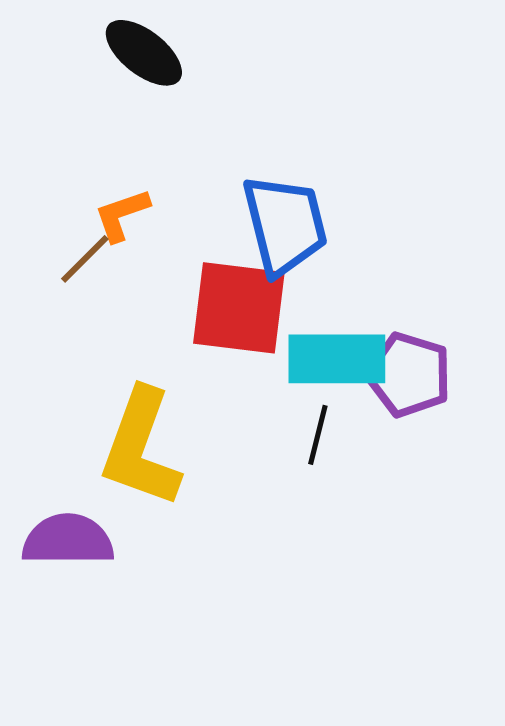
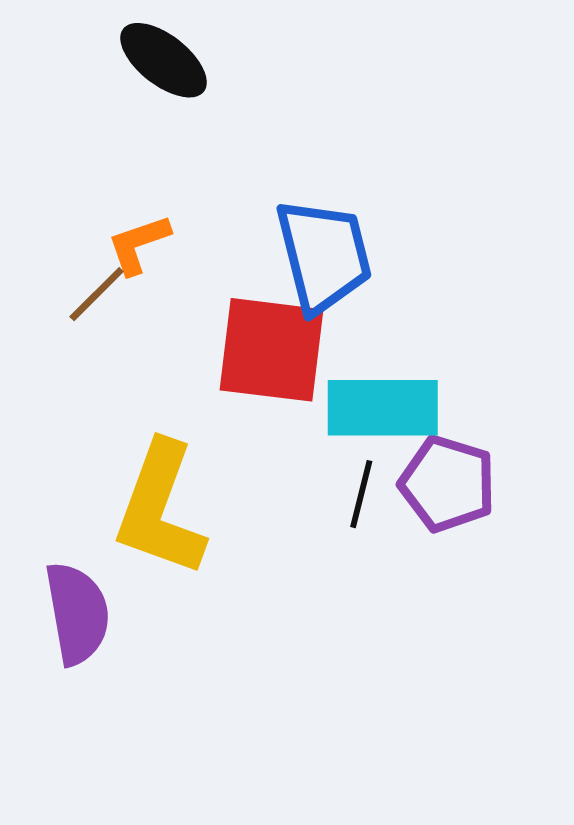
purple pentagon: (409, 375) -> (447, 484), moved
purple semicircle: (68, 540) -> (77, 613), turned 80

